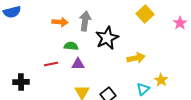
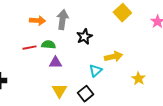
black star: (107, 38) -> (84, 37), size x0.7
red line: (51, 64) -> (29, 48), moved
cyan triangle: (143, 89) -> (95, 71), moved

